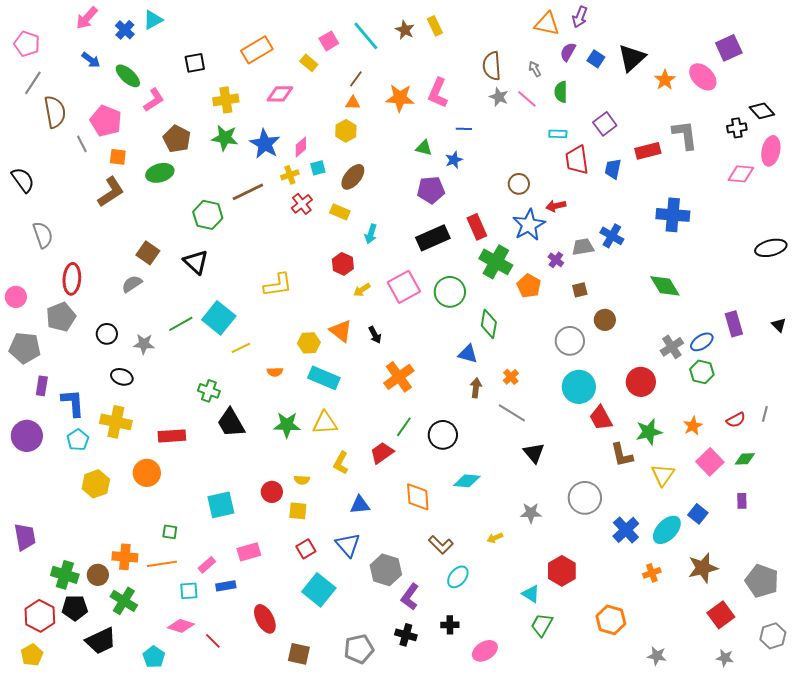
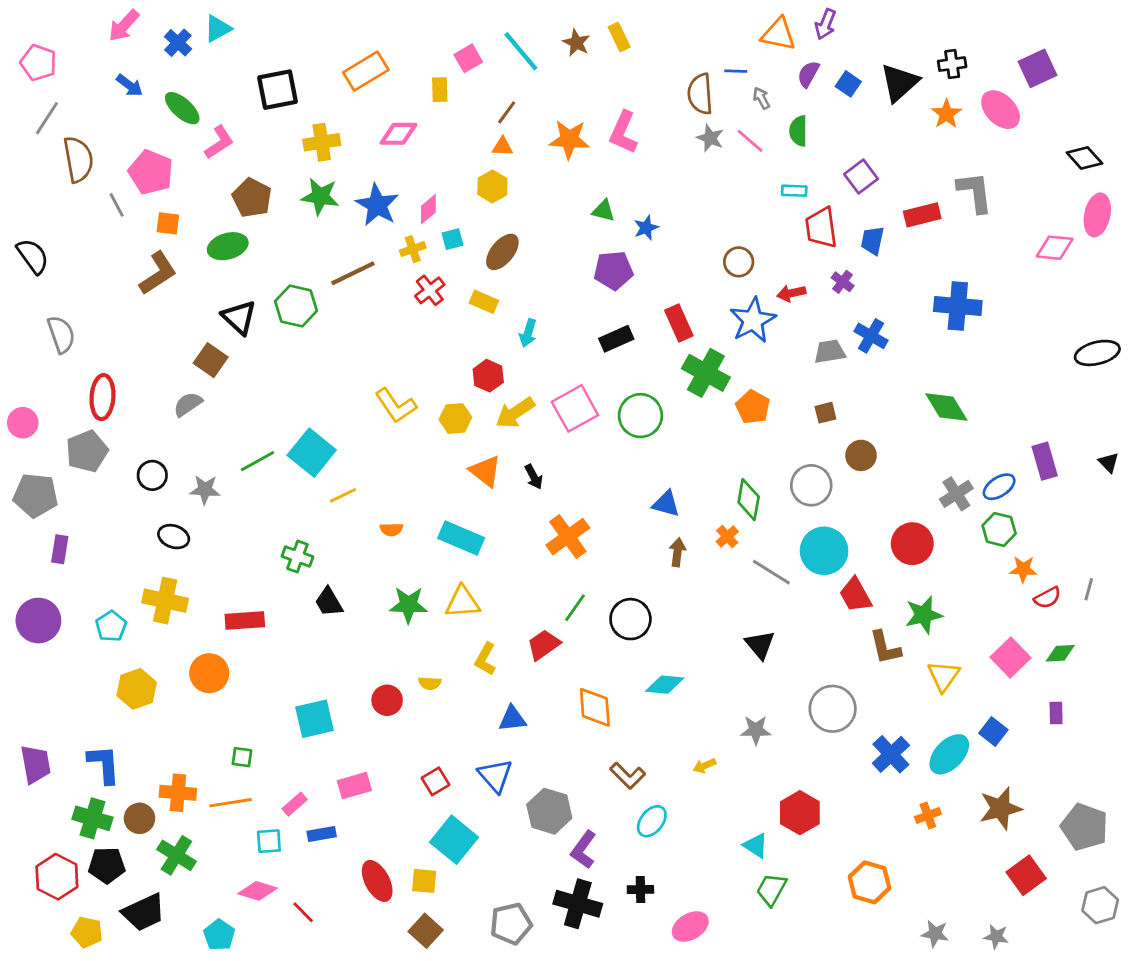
black square: (195, 63) -> (278, 90), size x1.4
yellow rectangle: (309, 63) -> (440, 90), turned 48
black cross: (737, 128) -> (952, 64), moved
blue line: (464, 129) -> (736, 71), moved
black rectangle: (433, 238) -> (616, 339), size x0.7
purple cross: (556, 260) -> (843, 282), moved
black triangle: (196, 262) -> (239, 317), moved
yellow L-shape: (278, 285) -> (396, 406), turned 64
yellow arrow: (362, 290) -> (515, 413), size x1.6
green diamond: (489, 324) -> (749, 500), moved
yellow hexagon: (309, 343) -> (455, 418), moved
blue L-shape: (73, 403) -> (104, 764), moved
gray line: (512, 413) -> (771, 572), moved
black trapezoid: (231, 423) -> (329, 602), size x0.7
orange star: (693, 426) -> (1023, 569), moved, turned 30
yellow square: (298, 511) -> (424, 881), moved
black cross: (406, 635) -> (578, 904), size x1.5
brown square: (299, 654) -> (426, 931), turned 30
yellow pentagon: (32, 655) -> (87, 932), moved, turned -30
gray star: (725, 658) -> (996, 936), moved

